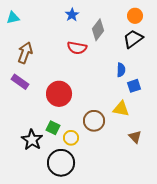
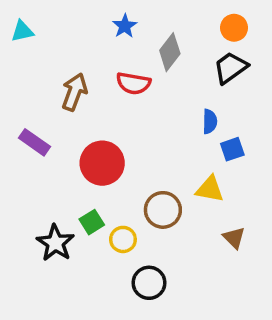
brown arrow: (25, 53) -> (74, 92), moved
green square: (53, 128) -> (92, 222), turned 32
black circle: (61, 163) -> (149, 283), moved, size x0.7

